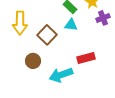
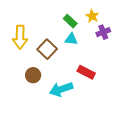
red rectangle: (86, 58) -> (86, 72), turned 42

